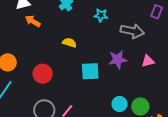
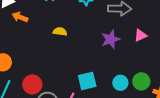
cyan square: (90, 71) -> (87, 81), moved
red circle: (43, 74) -> (32, 84), moved

